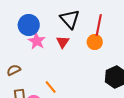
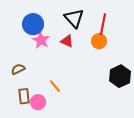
red triangle: (63, 42) -> (67, 41), turned -40

